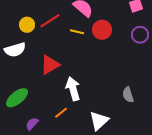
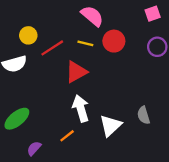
red line: (50, 21) -> (52, 48), moved
red triangle: (50, 65) -> (76, 72), moved
white triangle: (99, 121) -> (110, 126), moved

